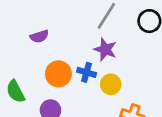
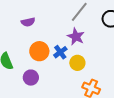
blue cross: (87, 72) -> (60, 52), turned 32

